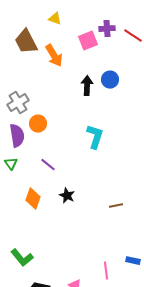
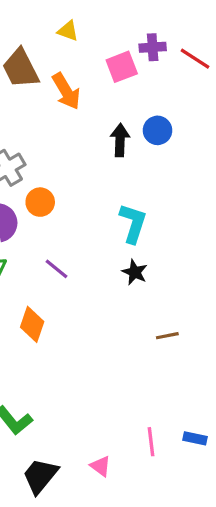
black star: (67, 196) -> (135, 272), moved
blue rectangle: (133, 261) -> (195, 438), moved

